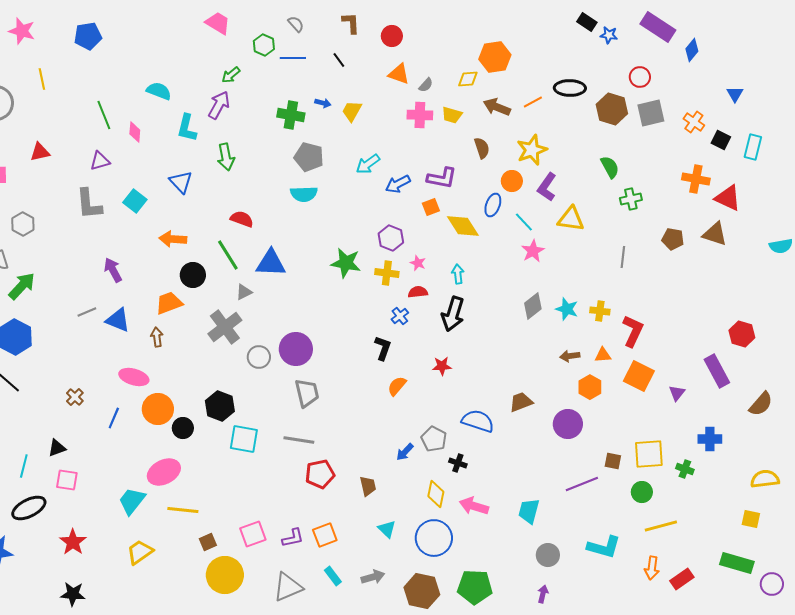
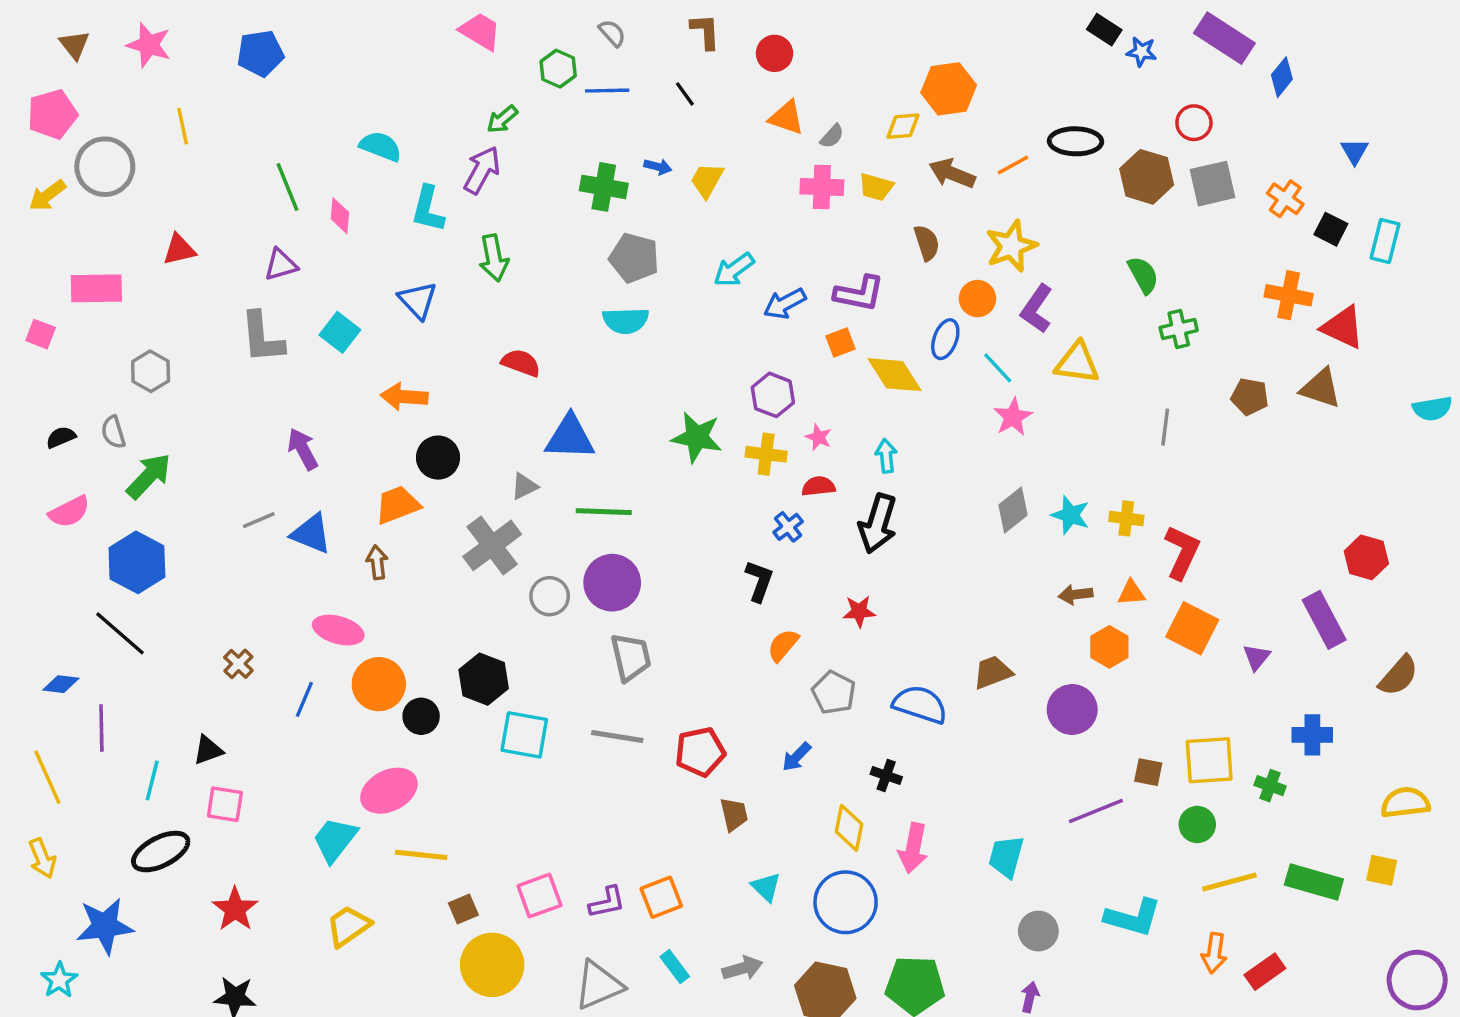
green line: (228, 255) -> (604, 512), moved, turned -56
gray pentagon: (434, 439) -> (834, 693), moved
red pentagon: (320, 474) -> (700, 752), moved
pink arrow: (474, 506) -> (913, 848), turned -96
green rectangle: (737, 563) -> (1314, 882), moved
purple circle: (772, 584) -> (1417, 980), size x1.5

